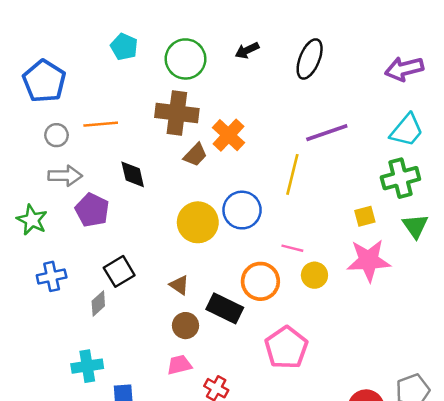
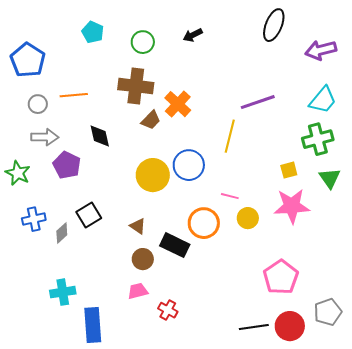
green circle: (186, 59) -> (143, 42), size x0.7
black ellipse: (310, 59) -> (274, 25), moved
gray diamond: (98, 303) -> (62, 233), moved
pink pentagon: (286, 348) -> (281, 277), moved

